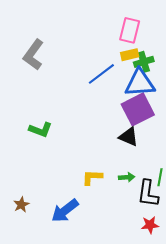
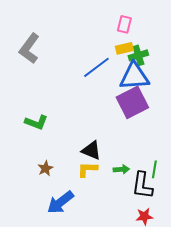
pink rectangle: (130, 30) -> (124, 24), size x0.7
black triangle: (129, 137) -> (91, 150), moved
brown star: (21, 205) -> (45, 168), moved

